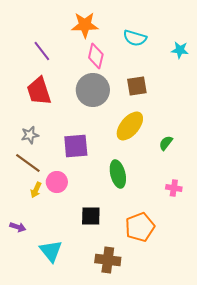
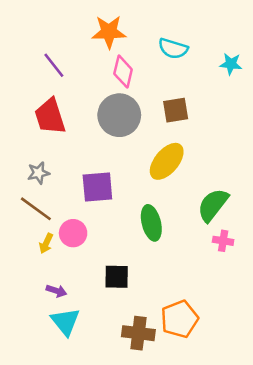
green semicircle: (166, 143) -> (213, 205), moved, size x1.8
purple arrow: (18, 227) -> (56, 291), moved
orange pentagon: (140, 227) -> (180, 319), moved

